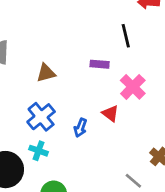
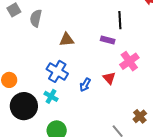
black line: (126, 36) -> (120, 20), moved
blue cross: (41, 117) -> (57, 71), turned -30

